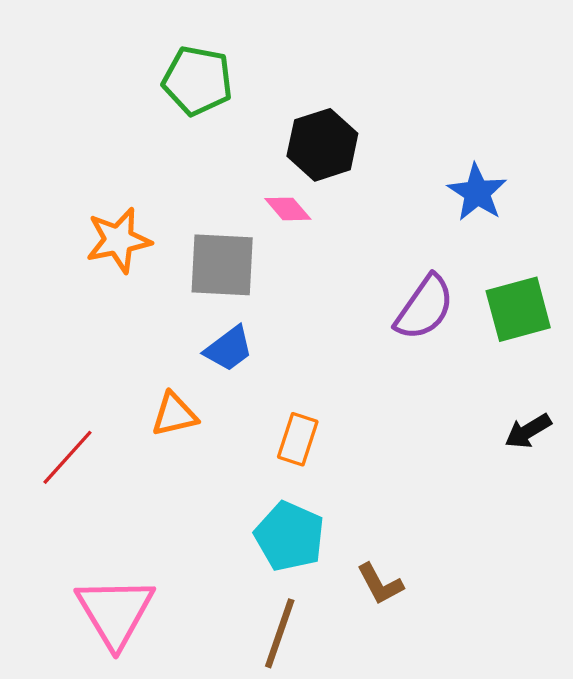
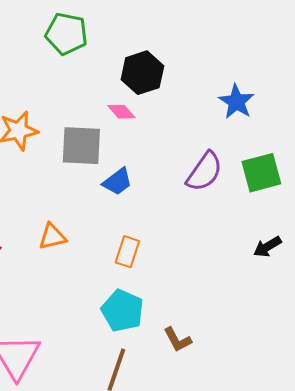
blue trapezoid: (229, 349) -> (117, 182), moved

